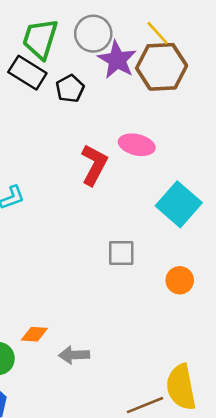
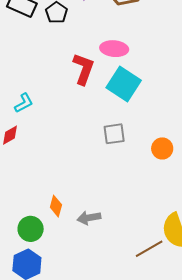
cyan square: (179, 204) -> (124, 84), moved
orange diamond: (34, 334) -> (56, 206), turned -70

